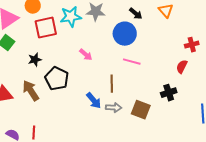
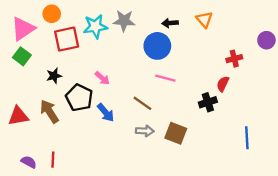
black arrow: (136, 14) -> (170, 23), turned 136
pink arrow: (86, 55) -> (102, 78), moved
brown line: (112, 84) -> (142, 103), turned -54
black cross: (169, 93) -> (208, 102), moved
blue arrow: (94, 101) -> (106, 113), moved

